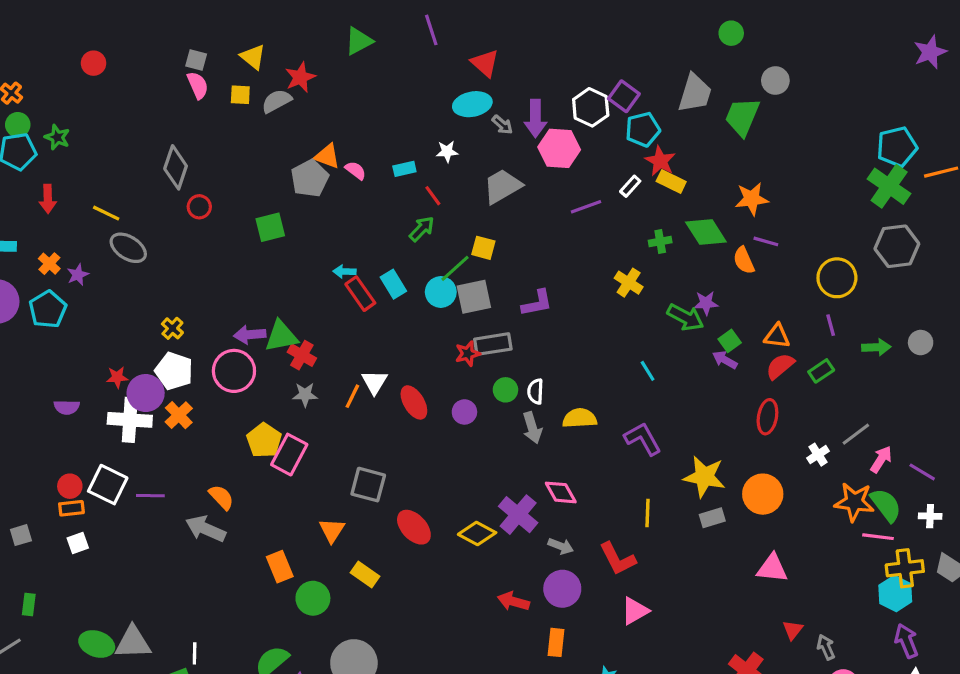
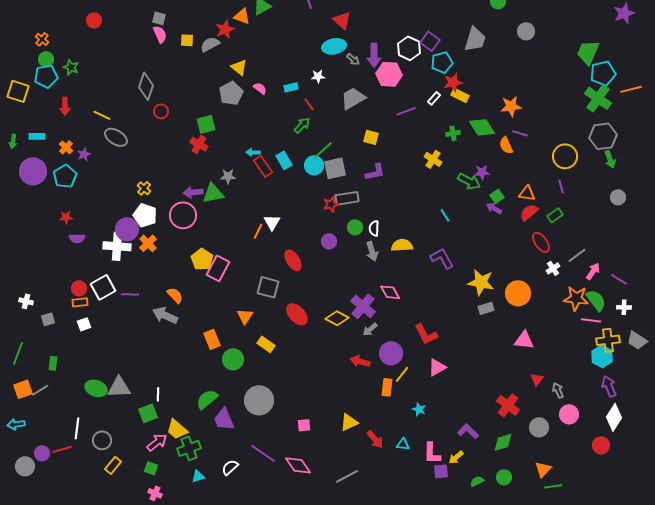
yellow triangle: (253, 57) -> (239, 67), moved
green trapezoid: (742, 117) -> (588, 52), moved
orange triangle: (327, 156) -> (242, 16), moved
red star: (660, 161) -> (453, 82), turned 30
yellow square: (483, 248) -> (371, 137), moved
green arrow: (876, 347) -> (610, 159), moved, turned 72
red cross: (302, 355) -> (199, 144), moved
red star: (117, 377) -> (66, 217), moved
gray star: (305, 395) -> (228, 176), moved
red ellipse: (414, 402) -> (293, 260), moved
red ellipse: (767, 417) -> (541, 242), moved, turned -45
white square: (108, 485) -> (103, 287), turned 35
yellow line: (648, 513) -> (402, 374), moved, turned 36
gray arrow: (561, 546) -> (370, 329), moved, turned 119

